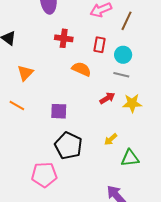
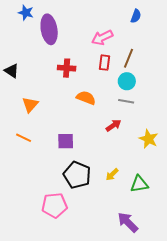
brown line: (126, 21) -> (128, 58), moved
red rectangle: (99, 45) -> (105, 63), moved
yellow star: (132, 103) -> (149, 139), moved, turned 30
yellow arrow: (111, 139) -> (112, 174), moved

